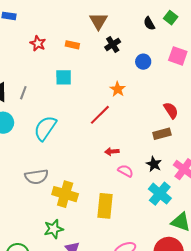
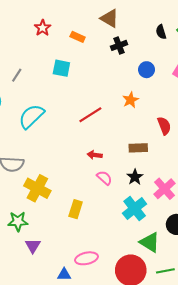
brown triangle: (98, 21) -> (110, 18), turned -42
orange star: (118, 89) -> (130, 100), moved
brown rectangle: (162, 134) -> (138, 148), moved
yellow rectangle: (105, 206) -> (76, 209), size x0.7

